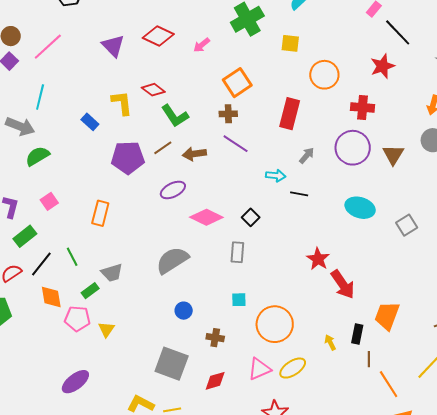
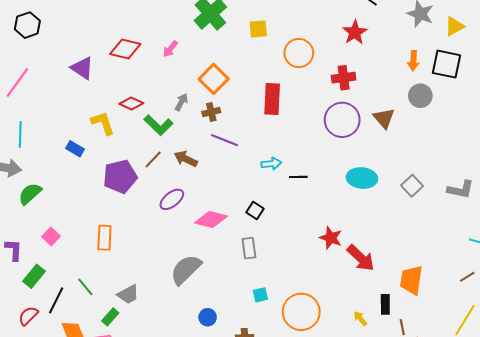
brown arrow: (194, 154) -> (186, 159), turned 45
gray arrow: (307, 155) -> (181, 102), moved

